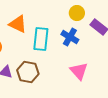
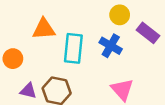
orange triangle: (18, 24) -> (44, 29), turned -30

